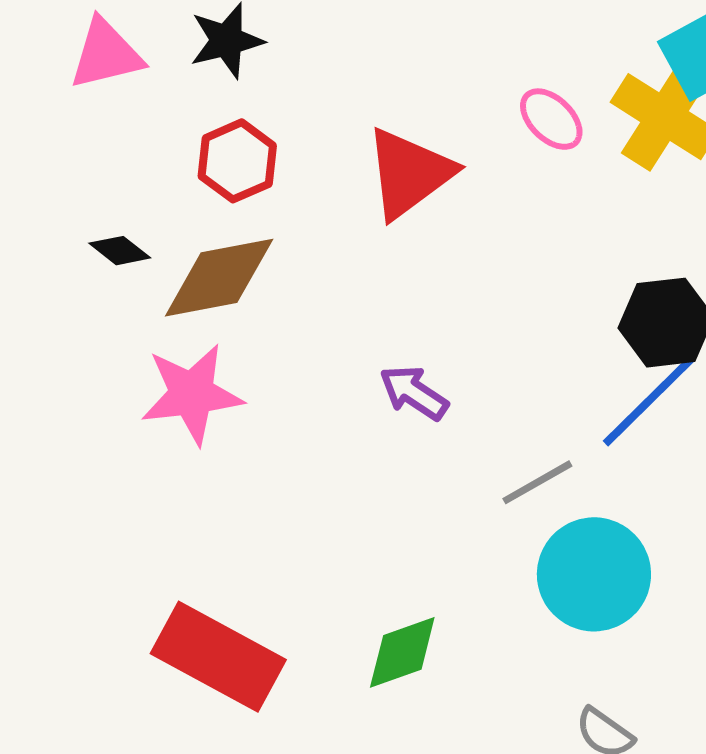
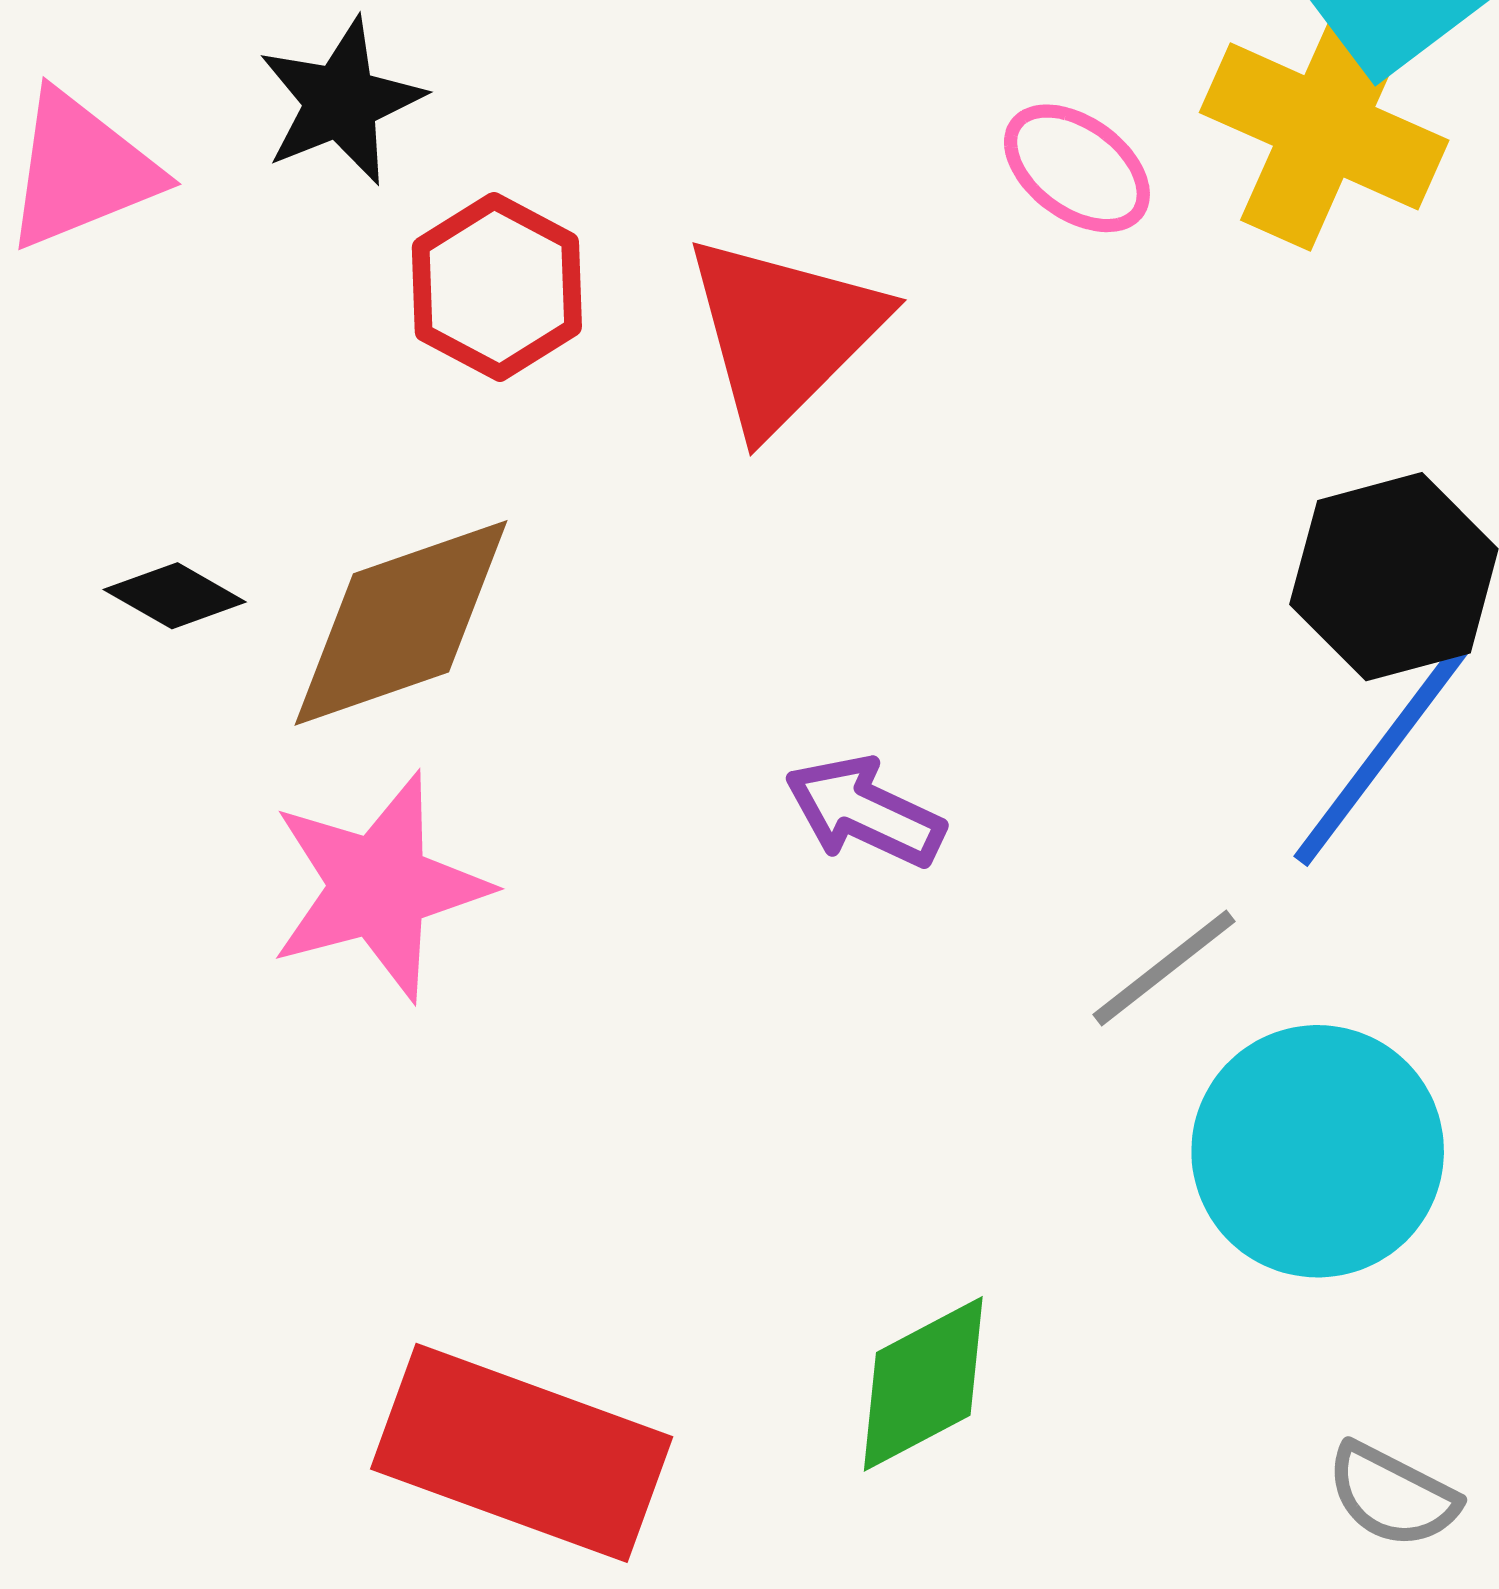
red hexagon: (237, 161) -> (497, 287), moved

